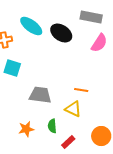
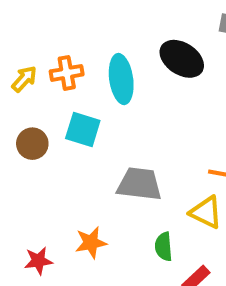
cyan ellipse: (31, 26) -> (121, 79), moved, turned 45
orange star: (26, 129) -> (91, 243), moved

